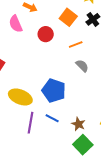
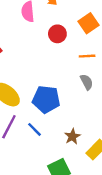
blue pentagon: (54, 91) -> (46, 99), turned -30
brown star: (78, 124) -> (72, 136), moved

